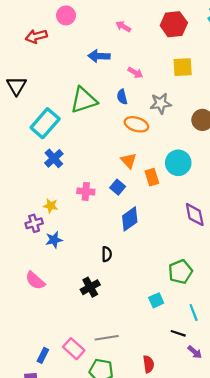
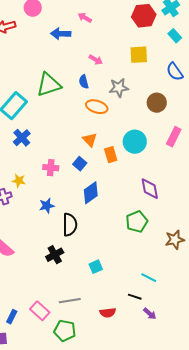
red hexagon: (174, 24) -> (144, 16), moved
blue arrow: (99, 56) -> (61, 34), moved
blue star: (54, 240) -> (47, 206), moved
black semicircle: (107, 254) -> (70, 225), size x1.6
green pentagon: (180, 272) -> (137, 222), moved
cyan square: (156, 300) -> (96, 267), moved
cyan line: (194, 312) -> (149, 278), turned -42
red semicircle: (149, 364) -> (108, 313), moved, turned 91

